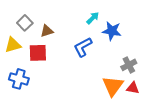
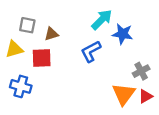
cyan arrow: (93, 18) -> (102, 20), size x1.5
gray square: (25, 23) -> (27, 25), turned -35
red triangle: (133, 88) -> (146, 96), turned -40

